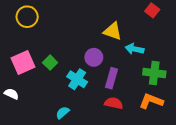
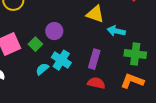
purple circle: (94, 57) -> (54, 31), moved
cyan semicircle: (63, 113) -> (42, 69), moved

